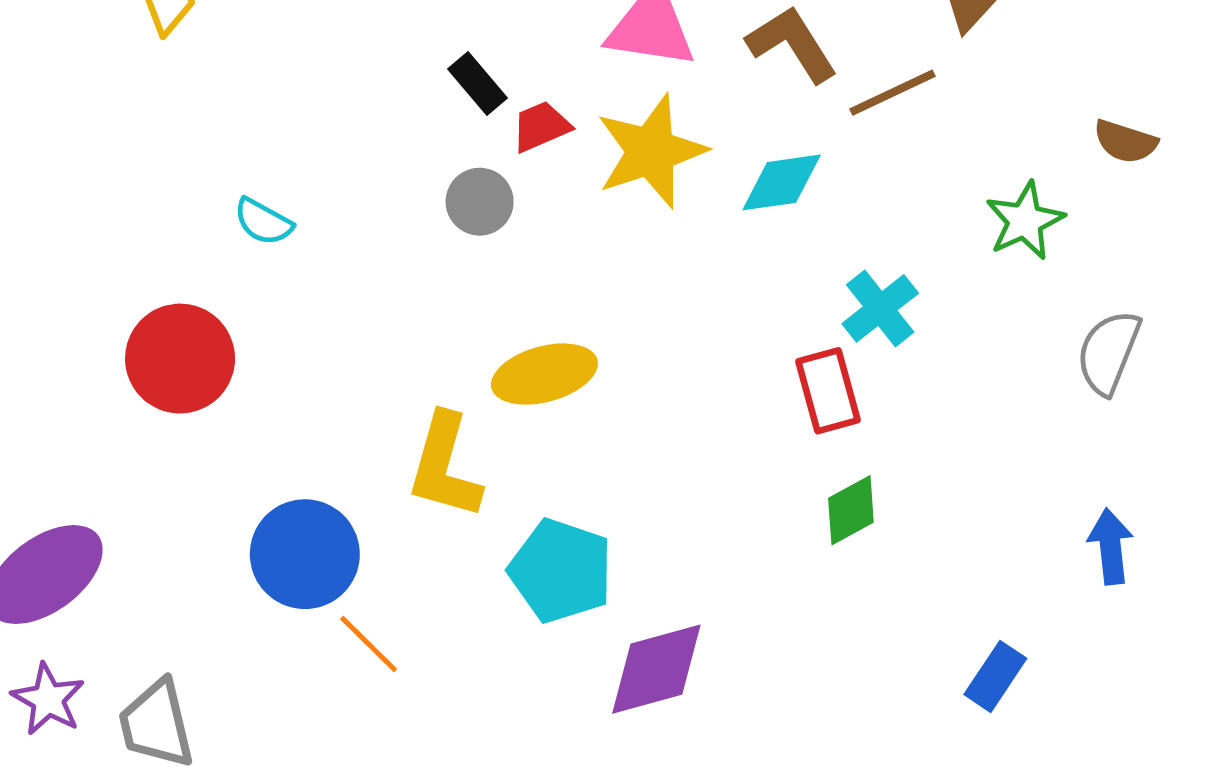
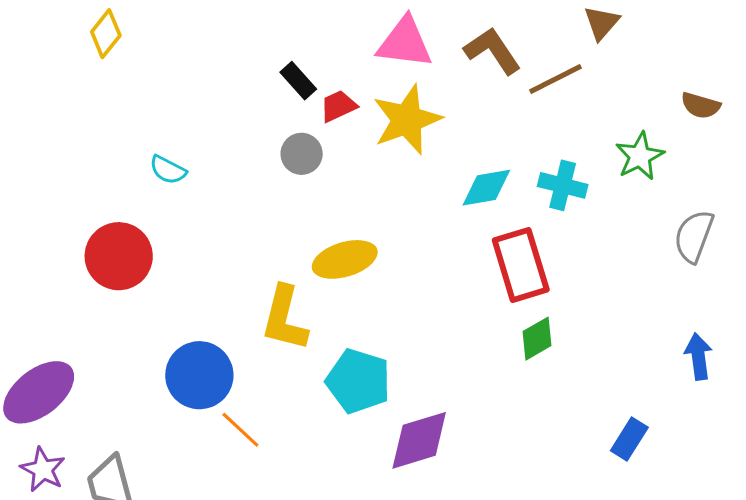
cyan diamond: (782, 182) -> (486, 188), moved
cyan cross: (880, 308) -> (563, 185), moved, turned -36
red rectangle: (828, 391) -> (521, 265), size x1.4

